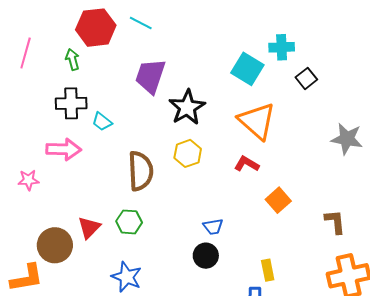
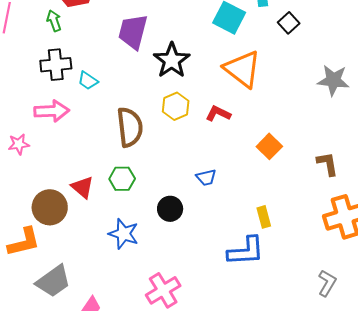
red L-shape: (247, 164) -> (218, 114), moved
red triangle: (89, 228) -> (83, 187), turned -30
black circle: (206, 256) -> (170, 209), moved

